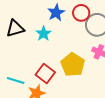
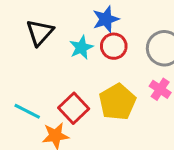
red circle: (81, 13) -> (114, 46), moved
black triangle: (15, 28) -> (40, 33), turned -42

